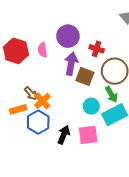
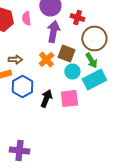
brown square: (85, 76) -> (66, 54), moved
brown arrow: (31, 93) -> (15, 60), turned -48
orange cross: (42, 101) -> (46, 60), moved

